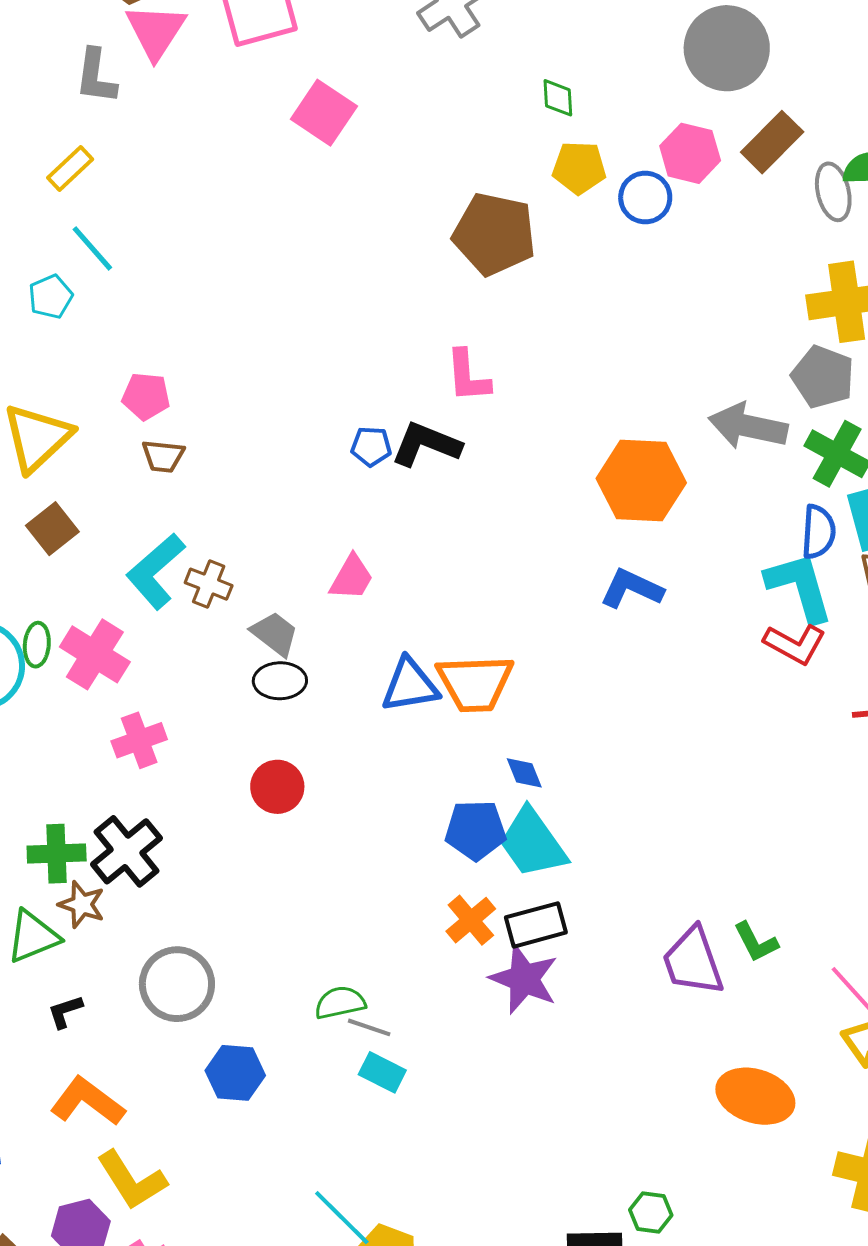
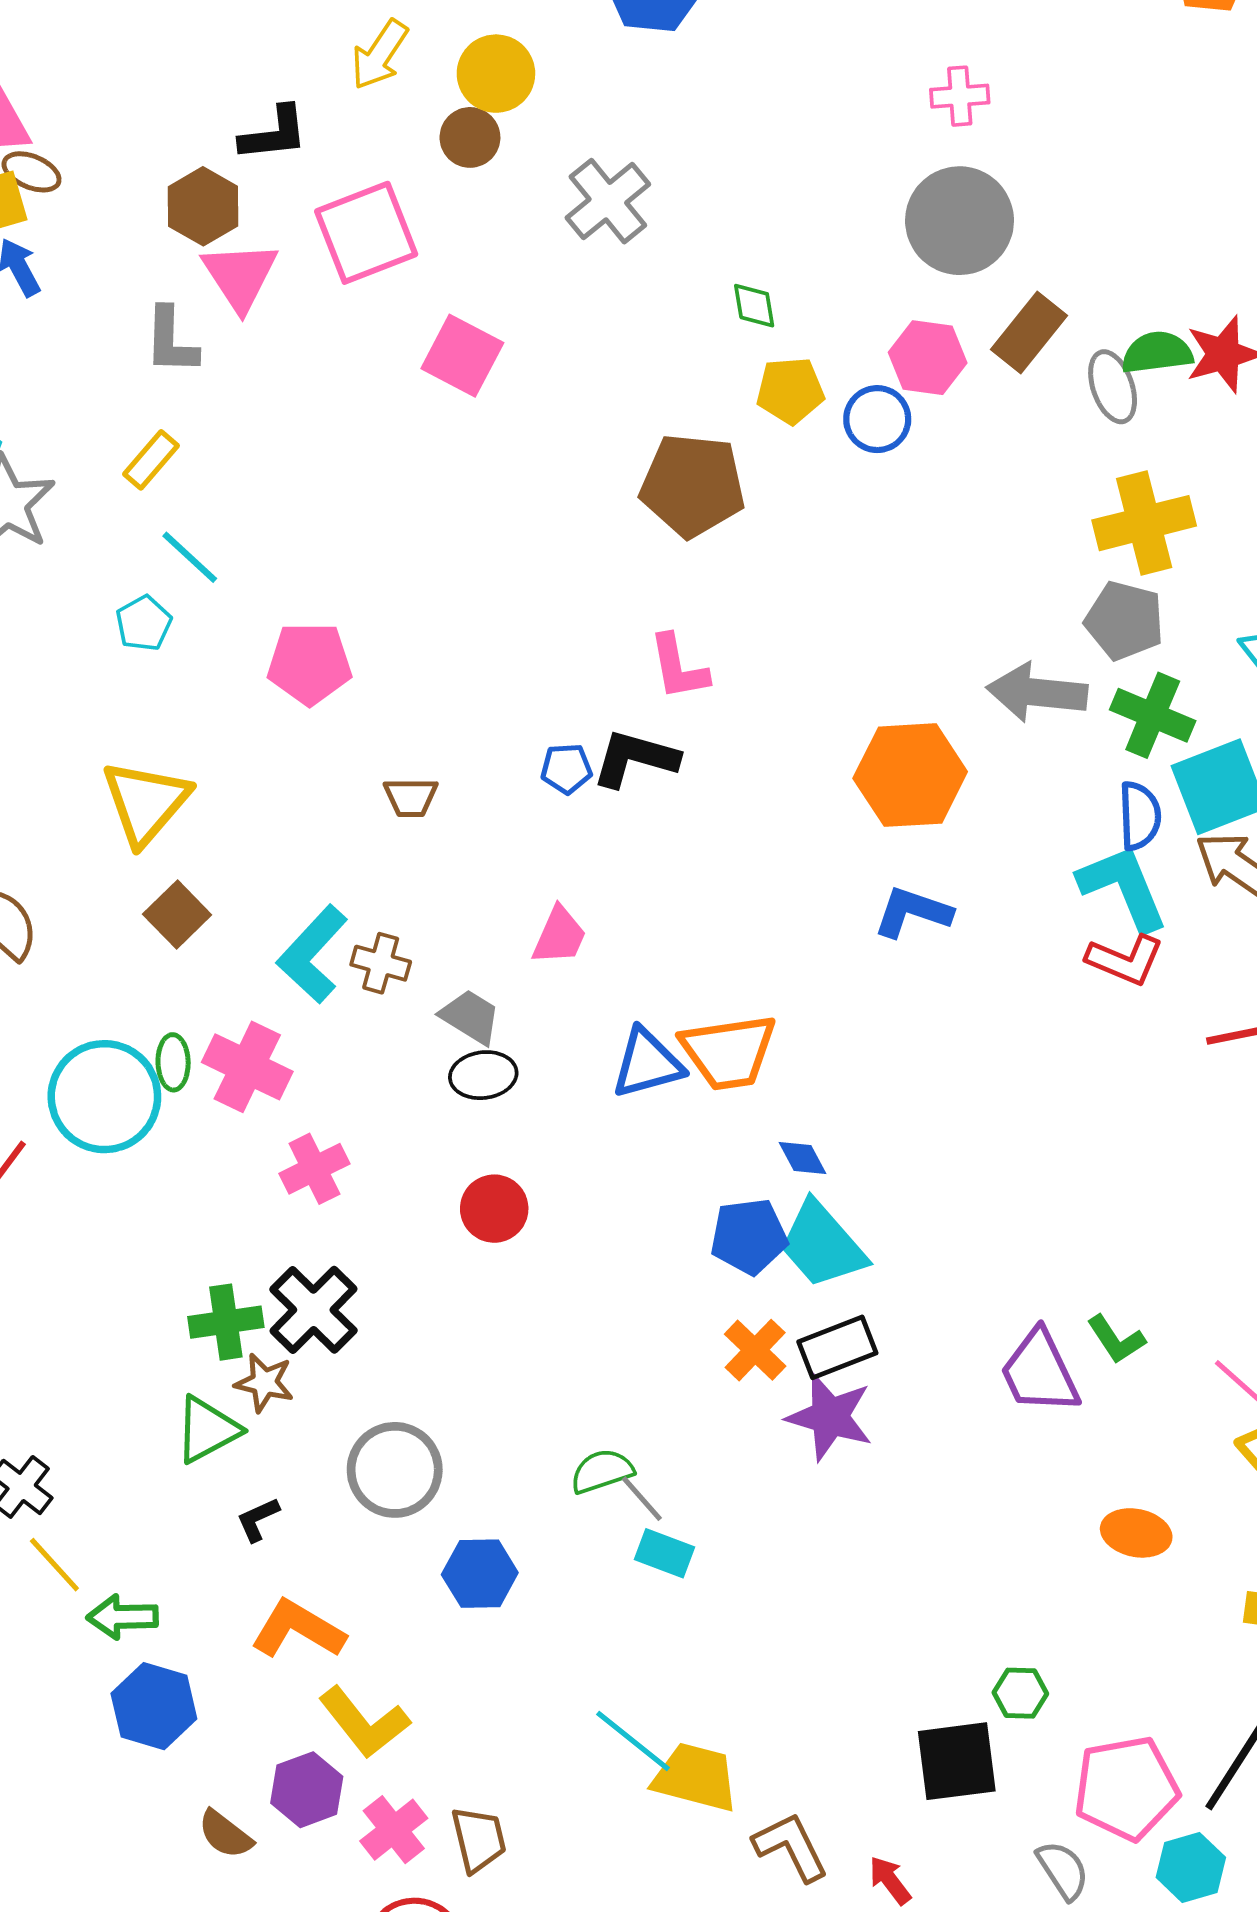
pink pentagon: (146, 396) -> (309, 663), moved, size x1.4
brown trapezoid: (163, 456) -> (411, 797), moved
gray line: (369, 1027) -> (642, 1499), turned 36
orange ellipse: (755, 1096) -> (1136, 1533), size x0.7

